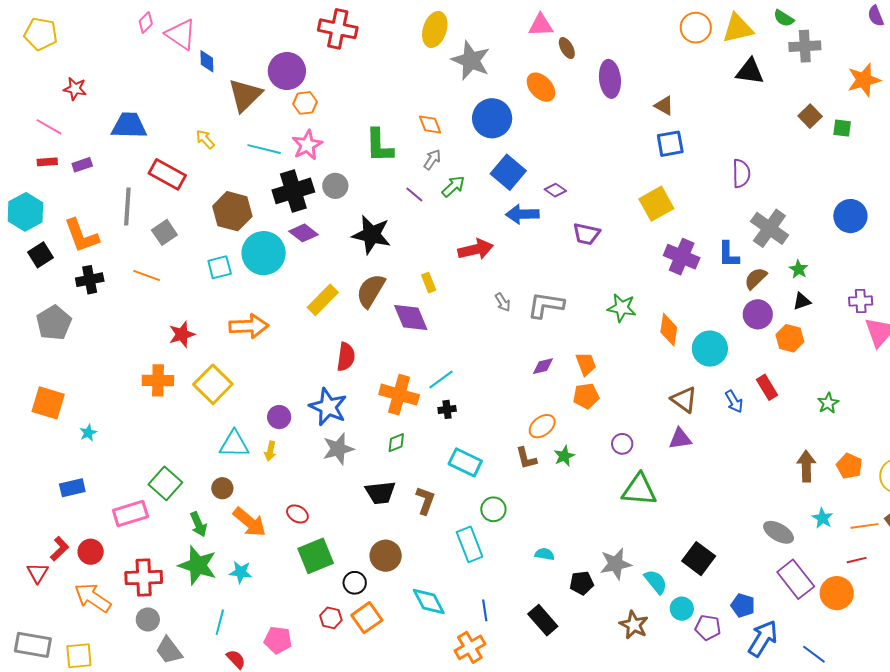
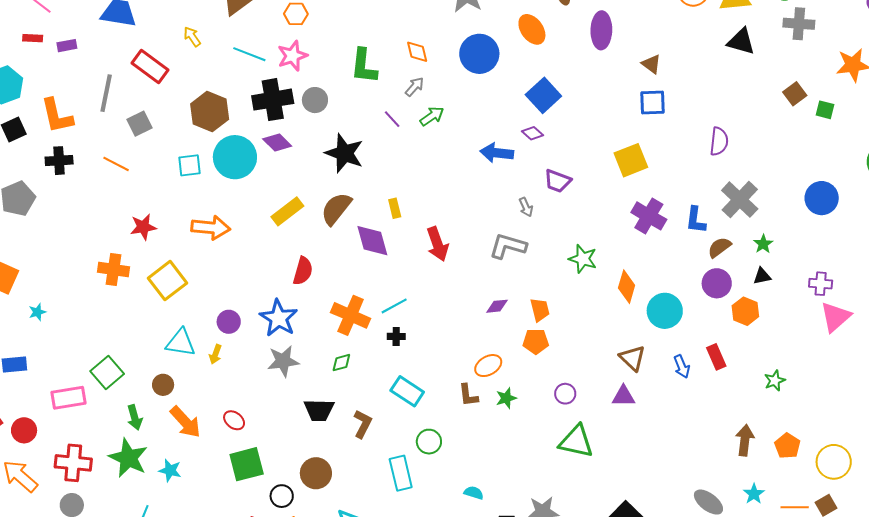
blue square: (508, 172) -> (543, 95), moved
red arrow: (476, 249) -> (437, 244), moved, turned 76
gray arrow: (503, 302) -> (526, 207), moved

